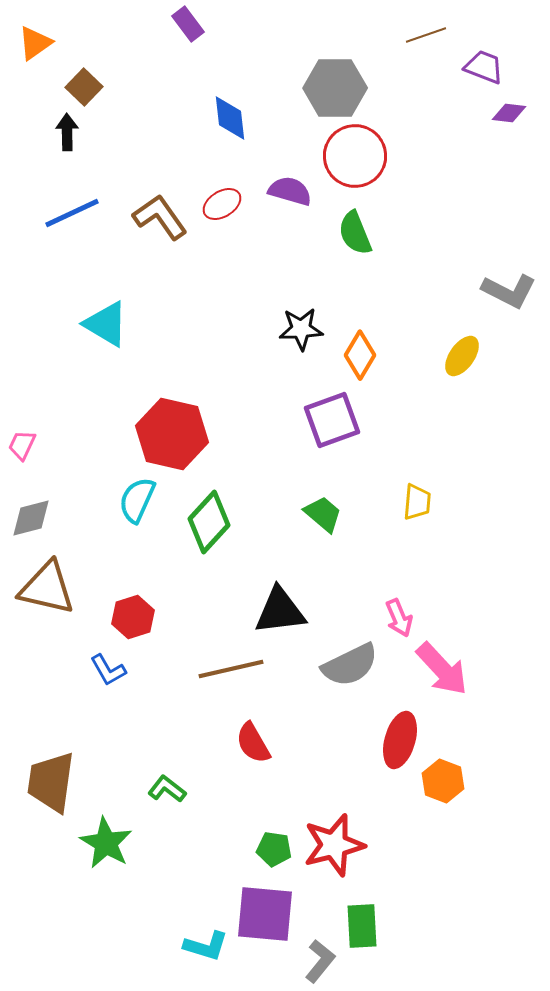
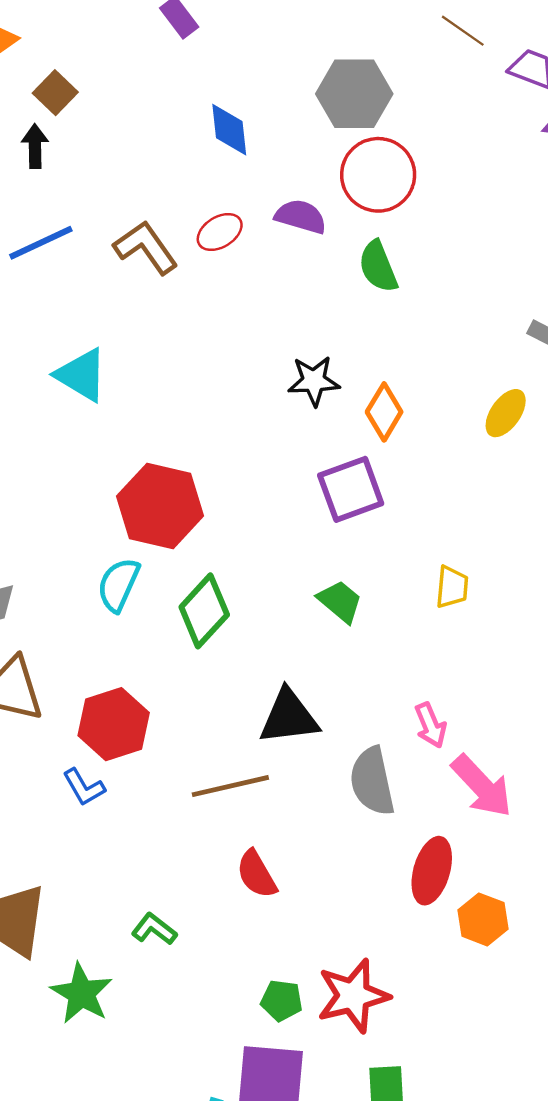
brown line: (426, 35) -> (463, 31), turned 54
red hexagon: (133, 617) -> (114, 724), size x1.4
gray semicircle: (350, 665) -> (372, 781), turned 104

